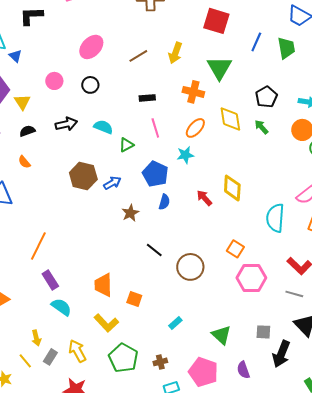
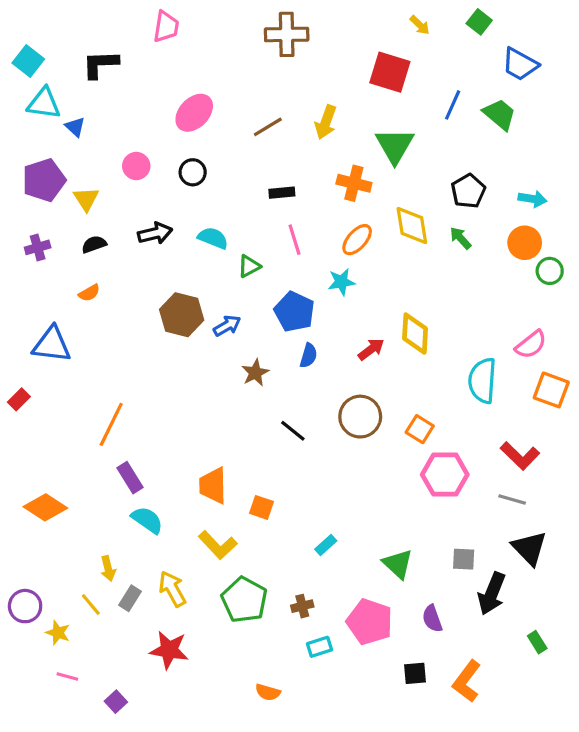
green trapezoid: (286, 48) -> (500, 114), turned -40
orange semicircle: (24, 162) -> (89, 293), turned -80
red arrow: (204, 198) -> (371, 349), turned 96
brown circle: (190, 267) -> (360, 417), moved

